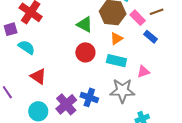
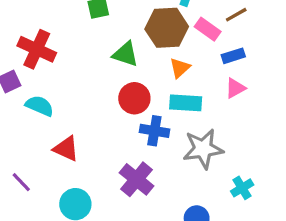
blue rectangle: (151, 37) -> (233, 56), turned -48
pink triangle: (143, 72) -> (235, 88), moved
blue cross: (89, 97) -> (154, 131), moved
purple cross: (66, 104) -> (136, 179), moved

